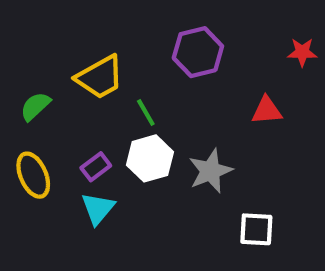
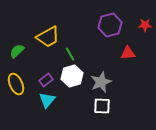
purple hexagon: (198, 52) -> (110, 25), moved
white square: (256, 229) -> (102, 106), moved

